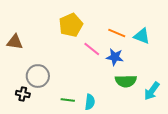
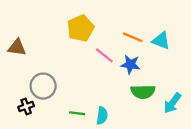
black cross: (23, 94) -> (26, 106), turned -32

